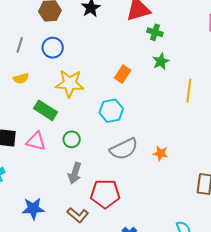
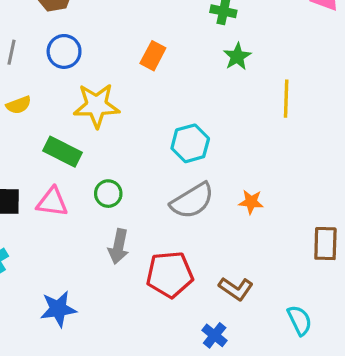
orange rectangle: (123, 74) -> (153, 56), moved
cyan hexagon: (111, 111) -> (190, 143), moved
brown L-shape: (78, 215) -> (236, 289), moved

